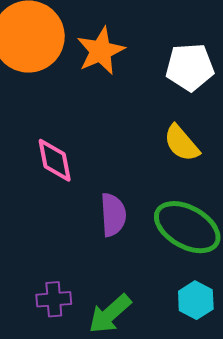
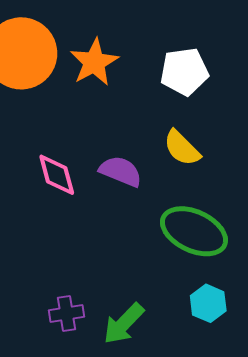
purple semicircle: (113, 215) -> (121, 171), moved, turned -60

